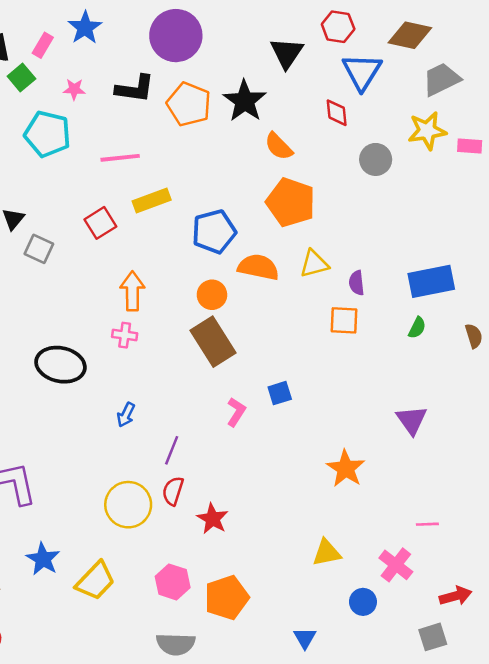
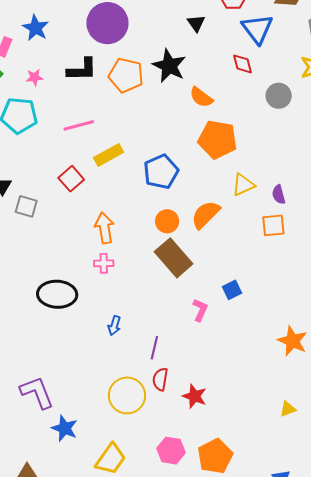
black triangle: (287, 53) -> (196, 23), size x0.7
orange semicircle: (258, 267) -> (206, 215), moved, turned -48
yellow triangle: (327, 553) -> (288, 409), size x0.7
blue star: (43, 559) -> (65, 428), moved

